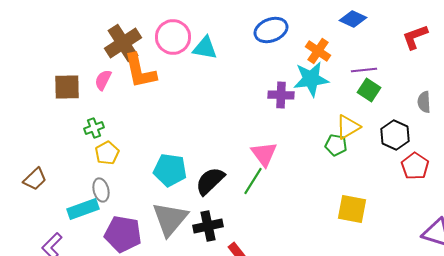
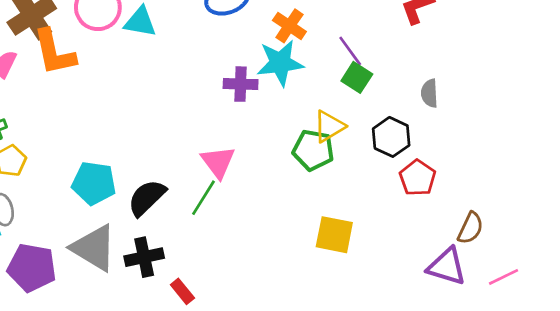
purple line: (364, 70) -> (350, 51), turned 60
green pentagon: (336, 145) -> (313, 150), size x1.4
gray triangle: (170, 219) -> (94, 248), turned -39

